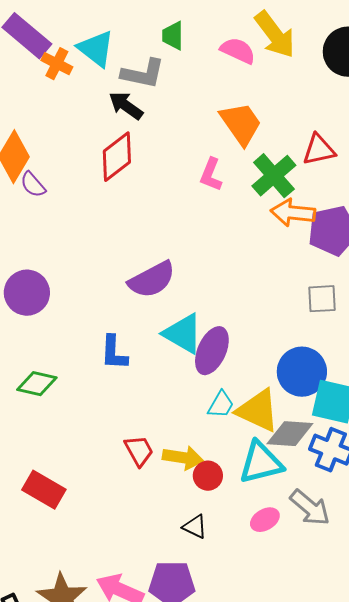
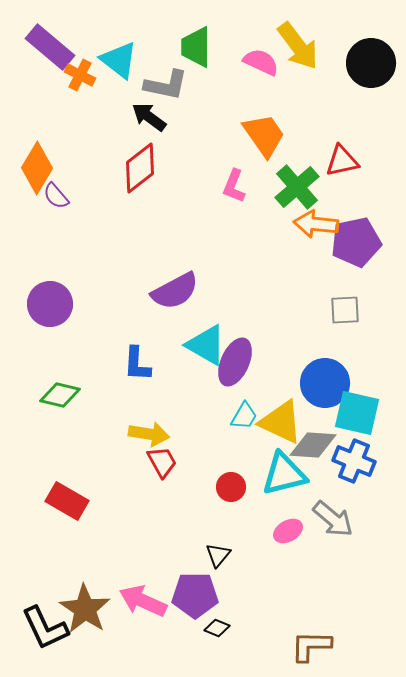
green trapezoid: (173, 36) -> (196, 47), size x1.4
yellow arrow: (183, 458) -> (149, 434), moved
black triangle: (195, 527) -> (218, 555), moved, turned 44

